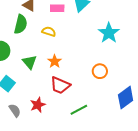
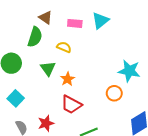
cyan star: (109, 33) -> (129, 71), moved, turned -30
green triangle: (30, 62) -> (48, 68), moved

